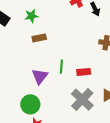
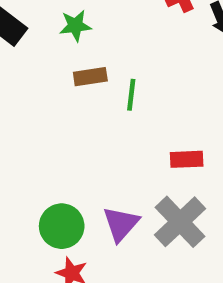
green line: (61, 67) -> (131, 95), moved
purple triangle: (40, 76) -> (121, 224), moved

